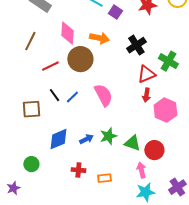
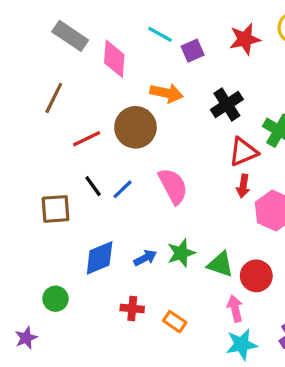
purple square: (115, 12) -> (193, 51), turned 32
pink diamond: (67, 33) -> (114, 59), moved
orange rectangle: (104, 178) -> (175, 322), turned 40

